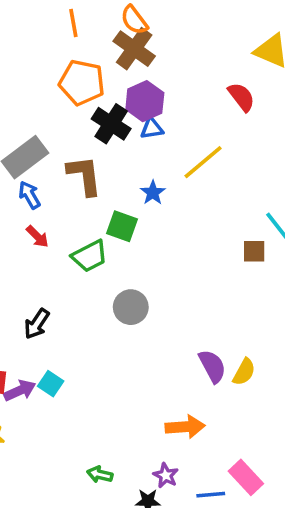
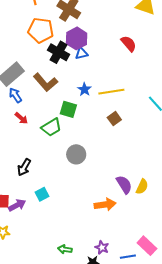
red semicircle: (241, 97) -> (129, 44), moved
yellow line: (203, 162) -> (111, 92), moved, turned 35
brown L-shape: (84, 175) -> (45, 82), turned 150
brown square: (254, 251) -> (114, 119), moved, turned -32
cyan square: (51, 384) -> (42, 194), moved, turned 32
orange arrow: (185, 427) -> (105, 205), moved

